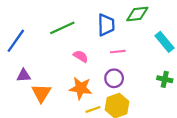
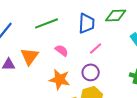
pink line: (118, 52) -> (96, 48), turned -40
orange triangle: (41, 93) -> (30, 56), moved

